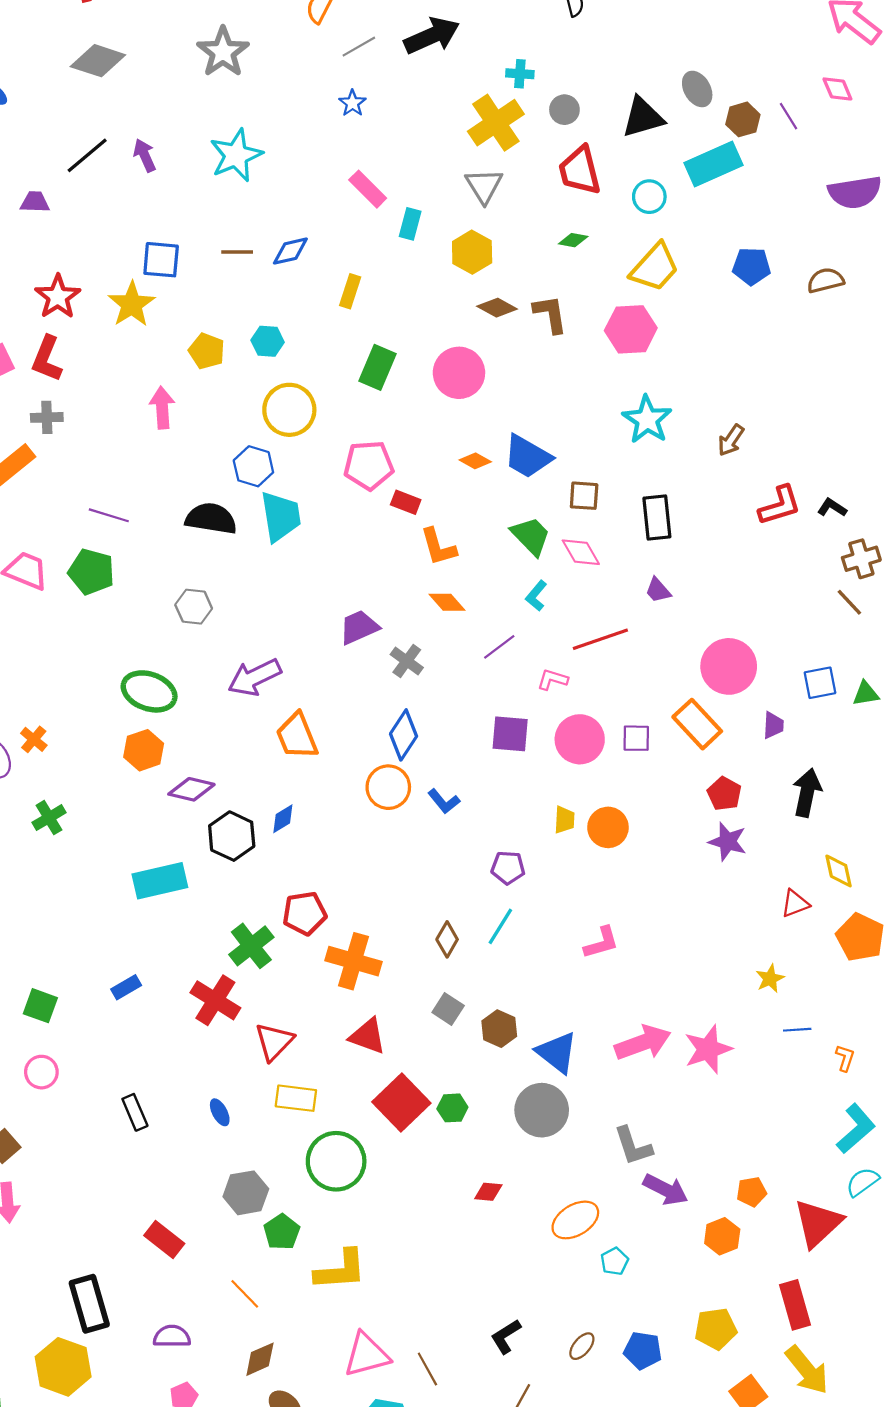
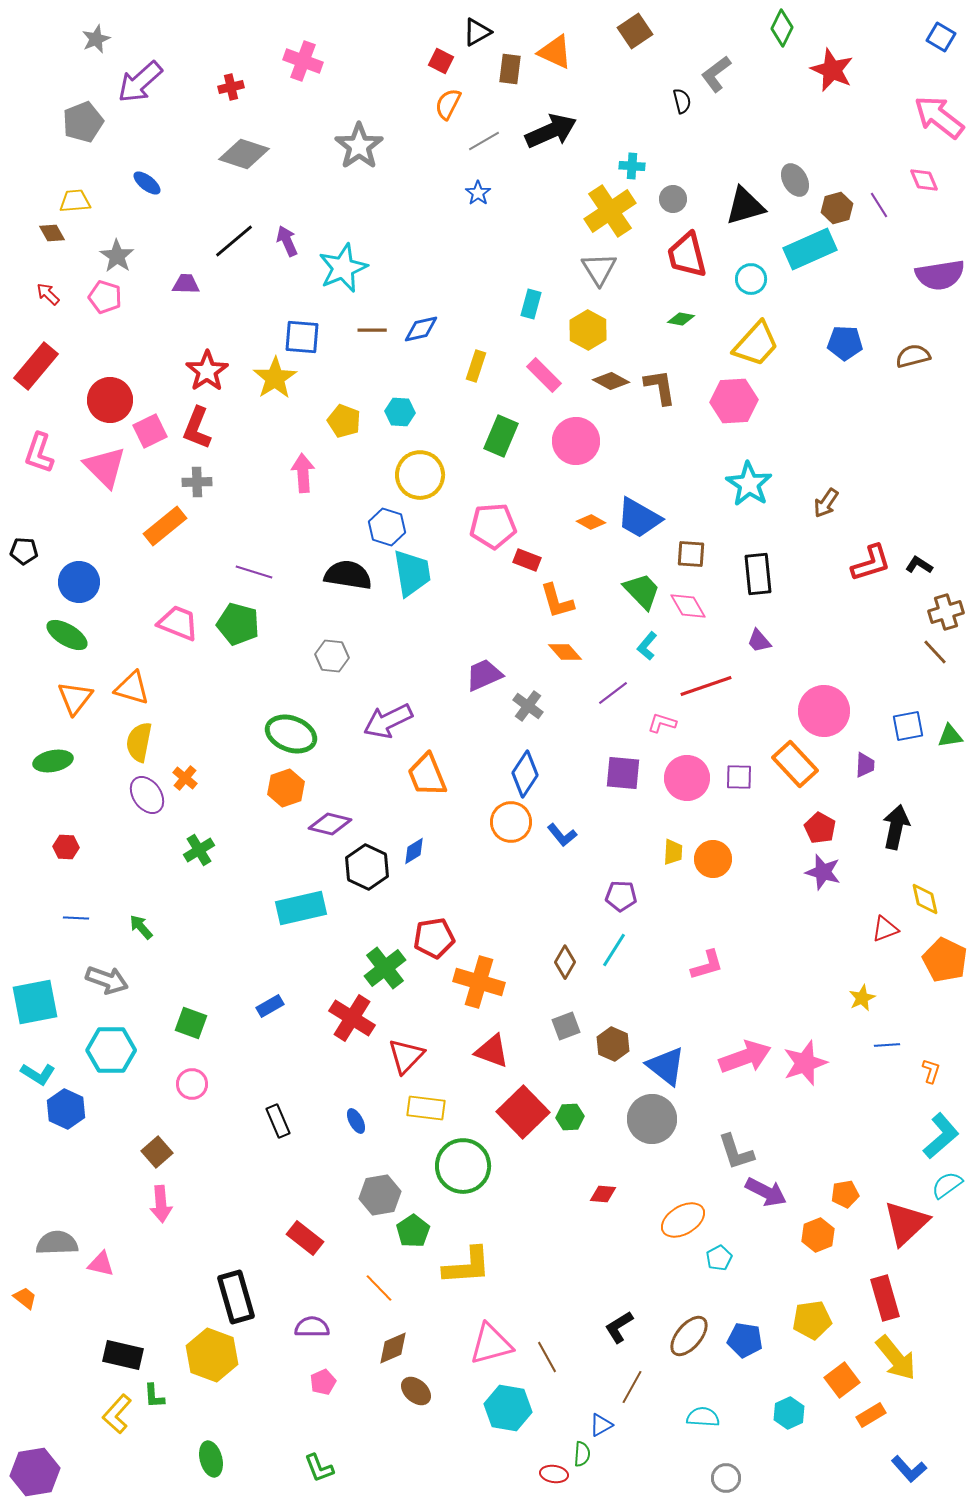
cyan star: (236, 155) -> (343, 268), moved
pink rectangle: (368, 189) -> (544, 375), moved
gray square: (448, 1009) -> (566, 1026), turned 36
brown ellipse: (582, 1346) -> (689, 1336), size x1.6

